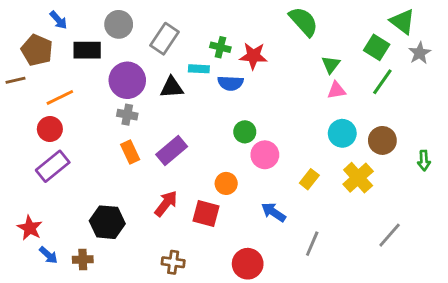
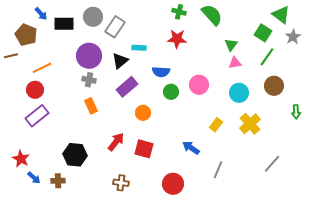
gray circle: (119, 24) -> (93, 17), moved
green cross: (220, 47) -> (179, 12), moved
black rectangle: (87, 50) -> (64, 24), moved
blue semicircle: (230, 83) -> (161, 72), moved
black triangle: (172, 87) -> (120, 61), turned -36
brown circle: (382, 140) -> (274, 86), moved
purple rectangle: (172, 150) -> (127, 87), moved
pink circle: (265, 155) -> (199, 85), moved
orange circle: (226, 183) -> (143, 113), moved

